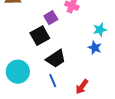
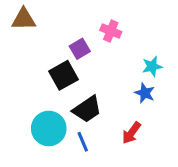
cyan circle: (18, 72) -> (49, 128), moved
red arrow: (82, 87) -> (131, 133), moved

